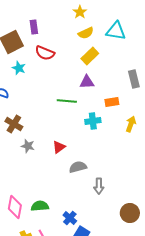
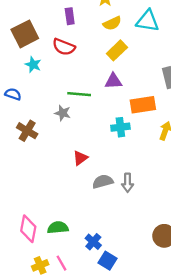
purple rectangle: (34, 27) -> (70, 16), moved
green line: (67, 101) -> (79, 94), moved
orange rectangle: (112, 102) -> (143, 105), size x1.5
gray star: (28, 146) -> (63, 113), moved
gray arrow: (99, 186) -> (128, 183), moved

